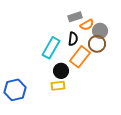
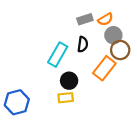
orange semicircle: (87, 25) -> (105, 19), moved
brown circle: (97, 44) -> (120, 50), moved
orange rectangle: (80, 57) -> (104, 68), moved

